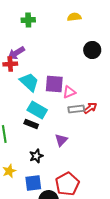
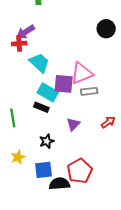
purple square: (54, 84) -> (64, 84), moved
pink triangle: (69, 92) -> (82, 73), size x1.6
red arrow: (90, 108) -> (108, 122), moved

